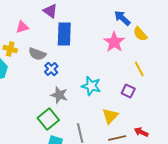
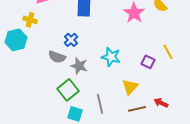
gray semicircle: (37, 54) -> (57, 57), moved
yellow line: (139, 69) -> (168, 52), moved

